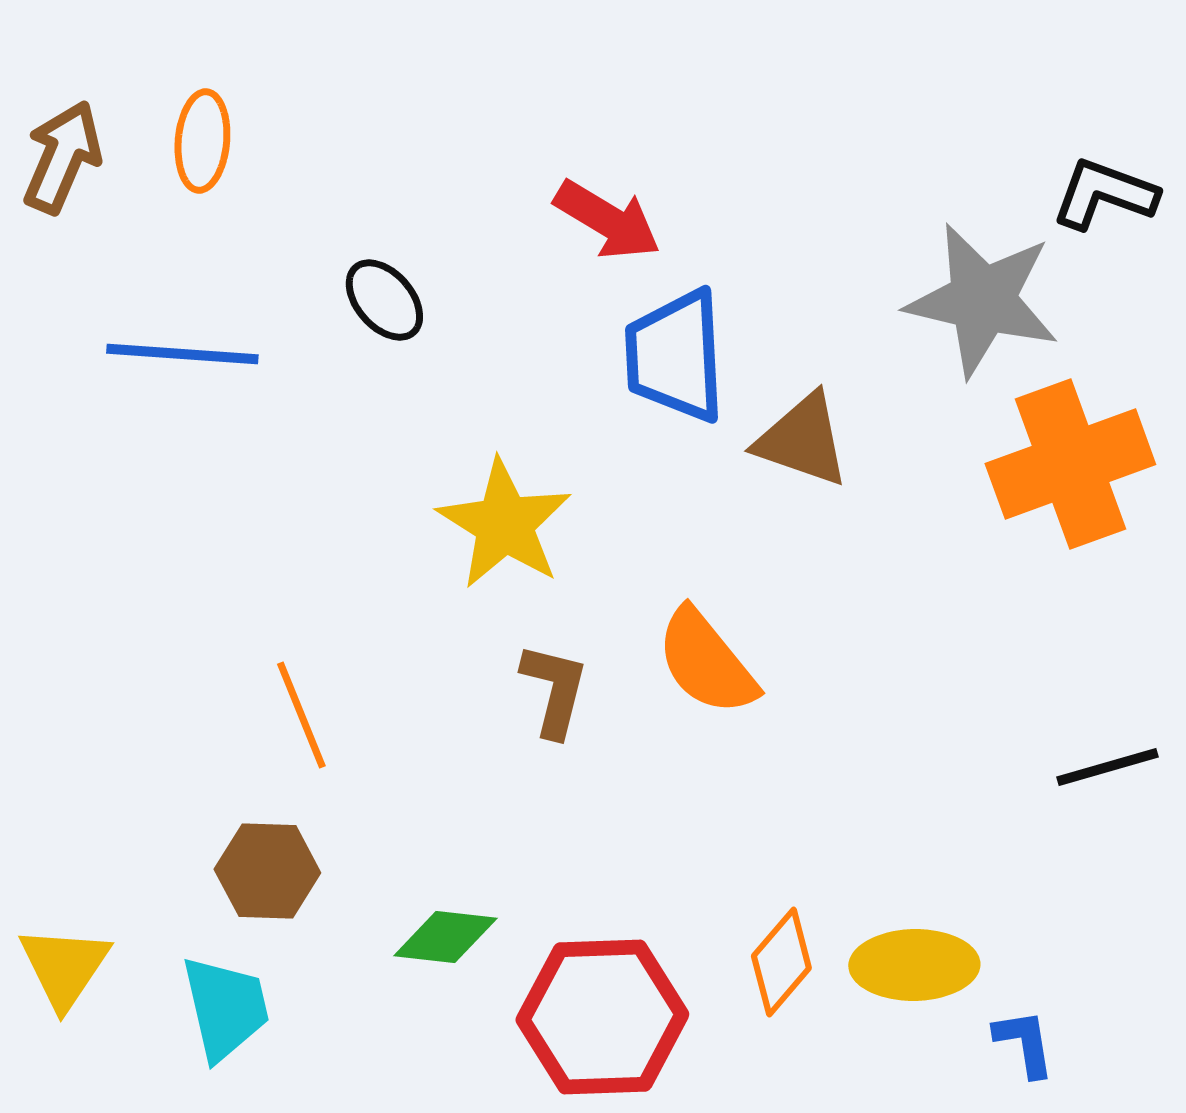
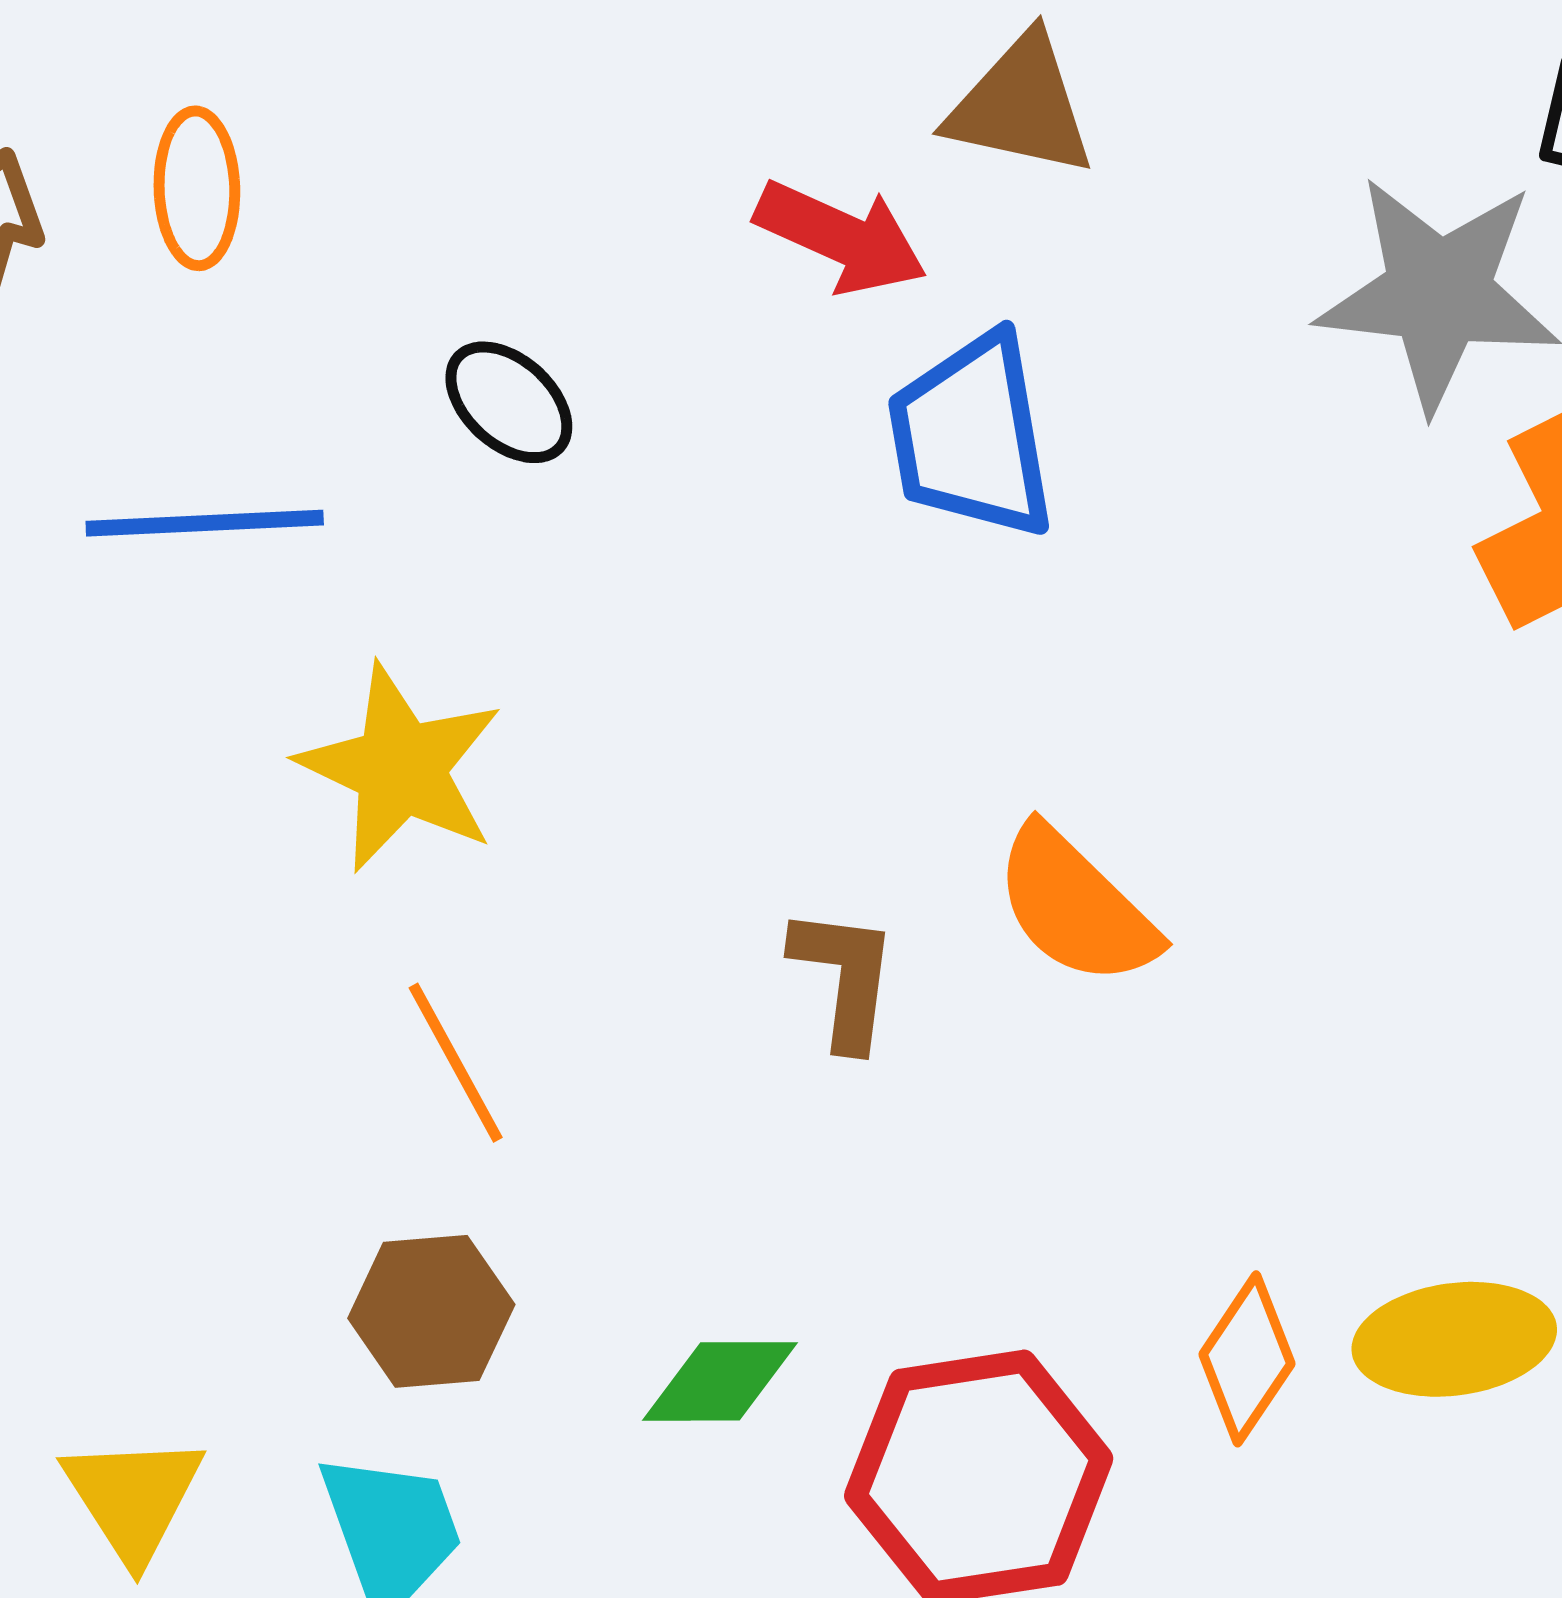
brown triangle: (802, 440) -> (1021, 106), moved
yellow star: (504, 524) -> (401, 768), moved

